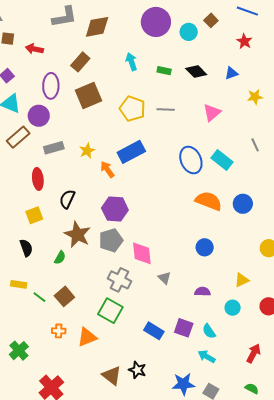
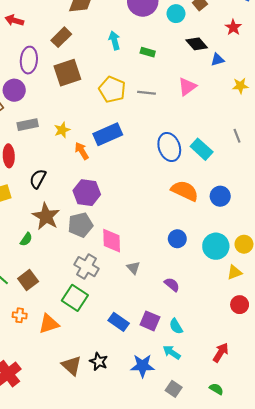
black diamond: (196, 71) -> (197, 44), moved
pink triangle: (212, 113) -> (187, 87), moved
yellow triangle: (242, 280) -> (234, 272), moved
purple semicircle: (202, 292) -> (172, 285), turned 35
cyan circle: (233, 308) -> (216, 246), moved, size x1.6
blue star: (183, 384) -> (142, 366), moved

